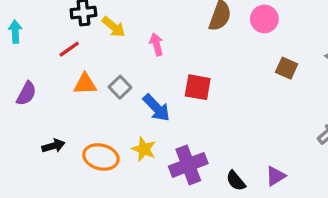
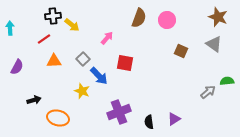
pink arrow: (156, 44) -> (107, 38), moved, turned 56
gray square: (120, 87) -> (83, 59), moved
yellow star: (144, 149) -> (82, 91), moved
orange ellipse: (101, 157) -> (58, 118), moved
black semicircle: (236, 181) -> (149, 122), turned 32

